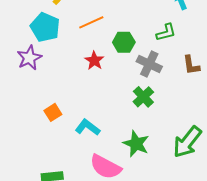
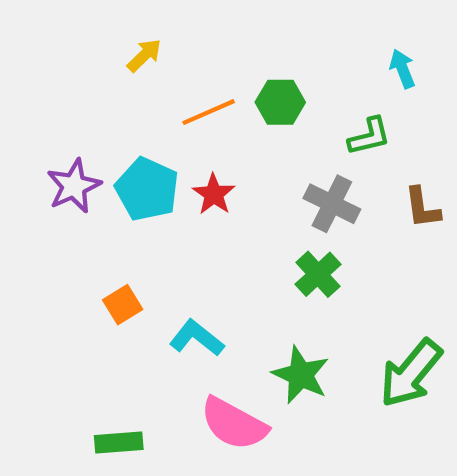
cyan pentagon: (45, 27) -> (147, 189), moved
green hexagon: (124, 42) -> (280, 102), moved

